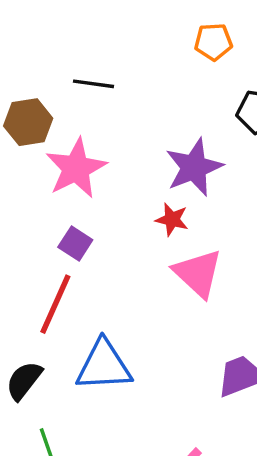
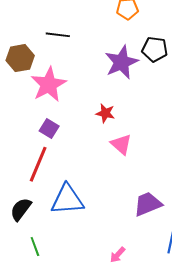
purple star: (194, 167) -> (121, 62), moved
pink triangle: (198, 273) -> (121, 144), size x0.7

